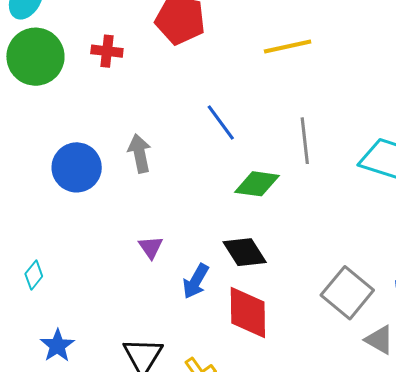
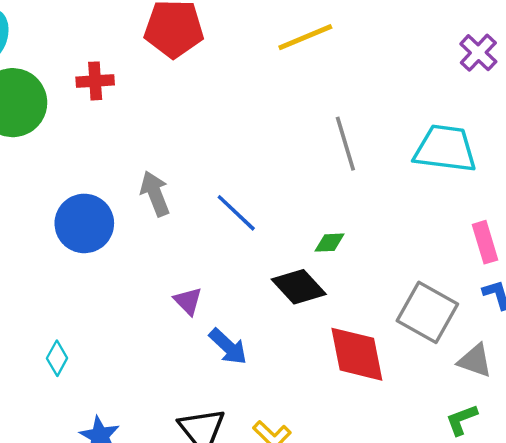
blue line: (221, 122) -> (236, 213), moved
green diamond: (257, 184) -> (329, 243), moved, size x0.6
blue arrow: (196, 281) -> (228, 347), moved, turned -66
red diamond: (248, 312) -> (357, 354), moved

